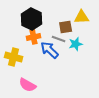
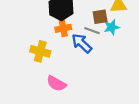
cyan star: (76, 44) -> (112, 27), moved

